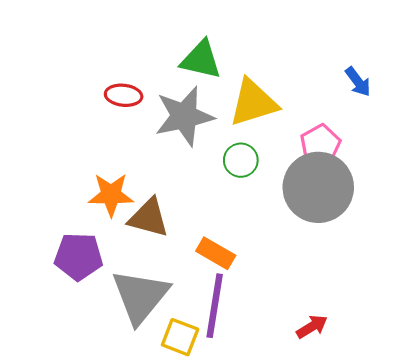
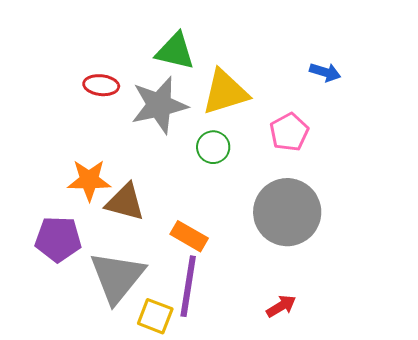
blue arrow: (358, 82) -> (325, 72), turned -36
gray circle: (318, 187) -> (287, 212), moved

